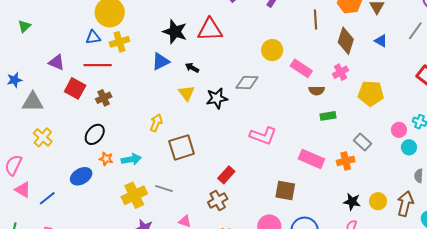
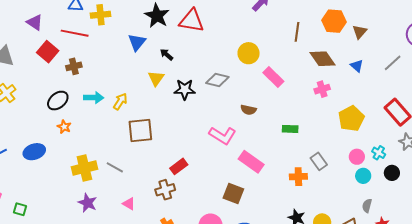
brown diamond: (346, 41) -> (322, 59), turned -64
blue triangle: (161, 61) -> (137, 42), turned -36
pink cross: (341, 72) -> (322, 89), moved
brown semicircle: (317, 91) -> (248, 110), moved
yellow pentagon: (371, 93) -> (351, 119), moved, turned 30
cyan arrow: (131, 159) -> (94, 98), moved
pink rectangle: (311, 159) -> (251, 162), moved
blue ellipse: (81, 176) -> (34, 152), moved

